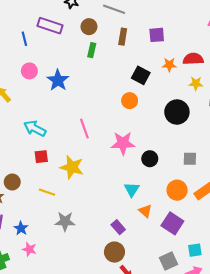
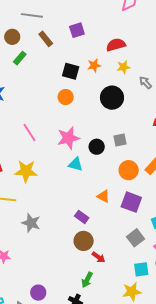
brown rectangle: (123, 37) -> (46, 39), turned -35
green rectangle: (92, 50) -> (20, 58), turned 40
orange star: (169, 65) -> (94, 65), moved
gray square: (190, 159) -> (120, 140), moved
cyan triangle: (132, 189) -> (76, 164), moved, turned -35
gray star: (65, 221) -> (31, 223), turned 30

